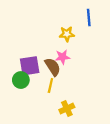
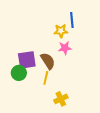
blue line: (89, 18) -> (72, 20), moved
pink star: (62, 57) -> (65, 48), moved

